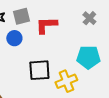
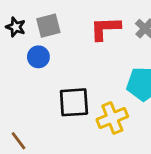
red L-shape: (46, 25) -> (105, 28), moved

